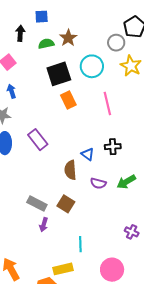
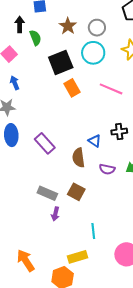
gray circle: (116, 43) -> (97, 28), moved
green semicircle: (46, 44) -> (35, 38), moved, turned 84
pink line: (107, 103) -> (111, 89), turned -50
purple rectangle: (38, 140) -> (45, 143), moved

